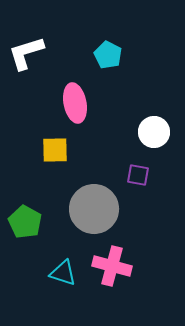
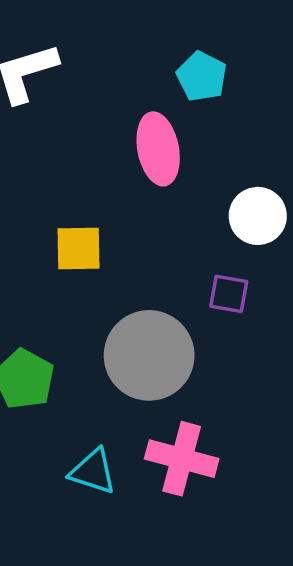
cyan pentagon: (108, 55) -> (202, 76), moved
pink ellipse: (75, 103) -> (158, 149), moved

